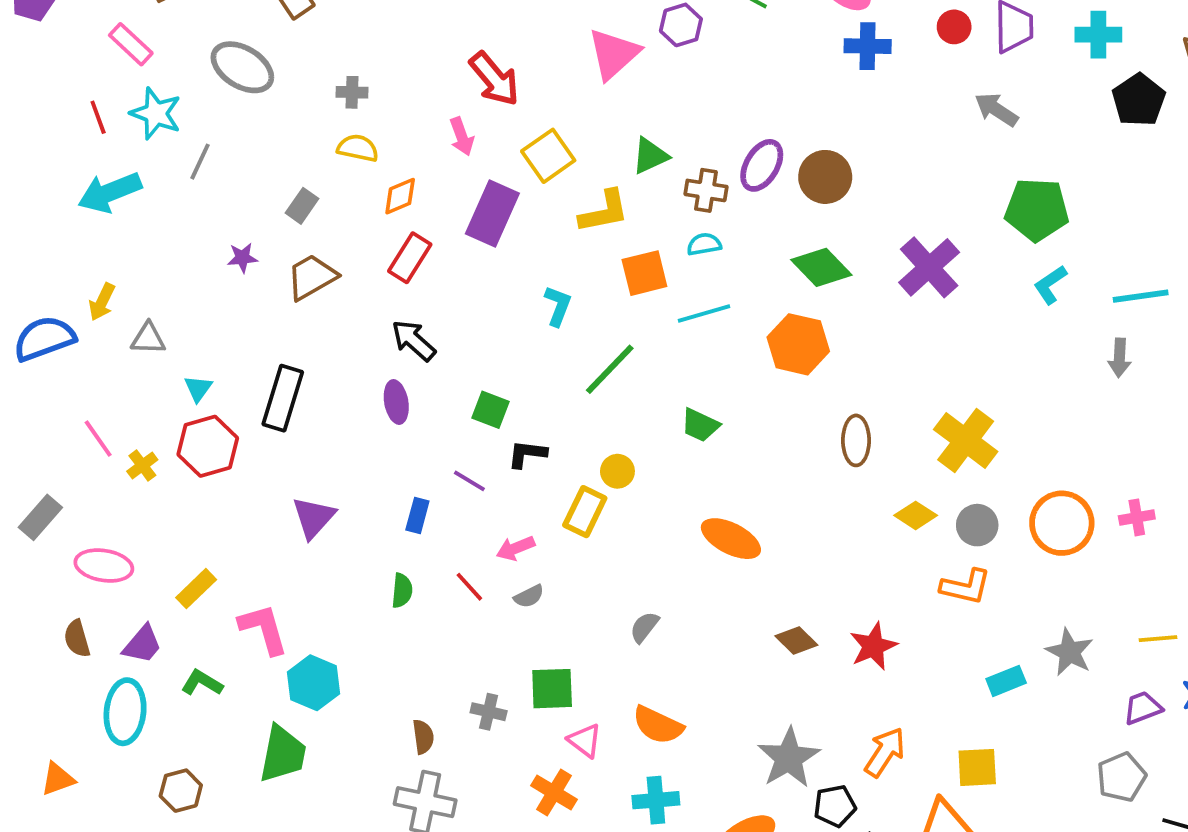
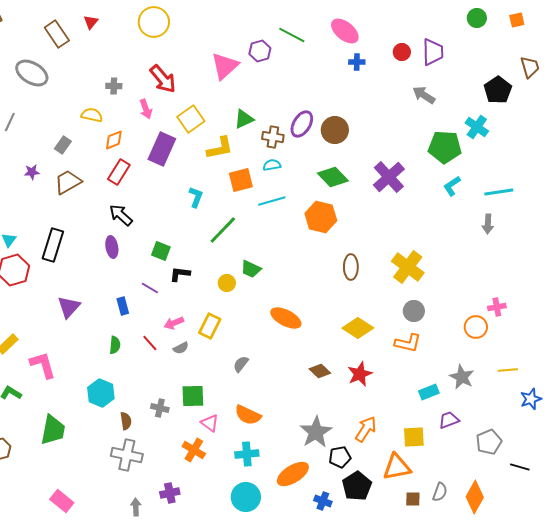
cyan cross: (1098, 35) -> (477, 127), moved, turned 35
blue cross: (868, 46) -> (357, 62), size x0.7
gray cross: (352, 92) -> (114, 86), moved
green trapezoid: (700, 425) -> (251, 269), moved
yellow rectangle: (585, 512) -> (210, 326), moved
blue rectangle: (417, 515) -> (123, 306), turned -30
yellow diamond: (916, 515) -> (358, 328), moved, size x1.4
orange circle: (1062, 523) -> (476, 327), moved, size x0.7
cyan hexagon: (314, 683) -> (101, 393), moved
purple trapezoid: (1143, 708) -> (449, 420), moved

